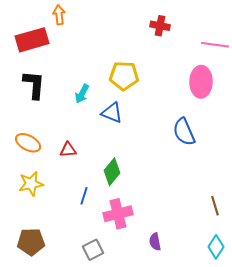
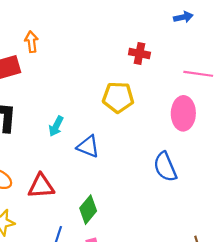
yellow pentagon: (124, 76) -> (118, 97), moved
red triangle: (68, 150) -> (41, 186), size x1.5

